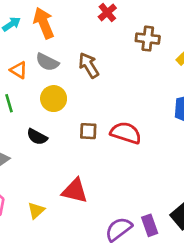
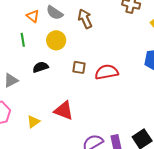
red semicircle: (126, 133) -> (107, 72), turned -35
black semicircle: (37, 137) -> (40, 67), turned 126

